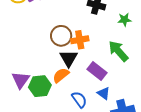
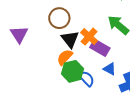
orange cross: (80, 40) -> (89, 37), moved, turned -30
purple triangle: (21, 80) -> (19, 34), moved
green hexagon: (40, 86) -> (73, 71), moved

